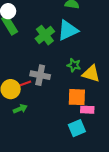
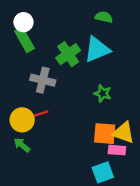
yellow triangle: (91, 74) -> (123, 133), moved
gray cross: (40, 75) -> (43, 80), moved
green arrow: (20, 109) -> (22, 145), moved, turned -120

